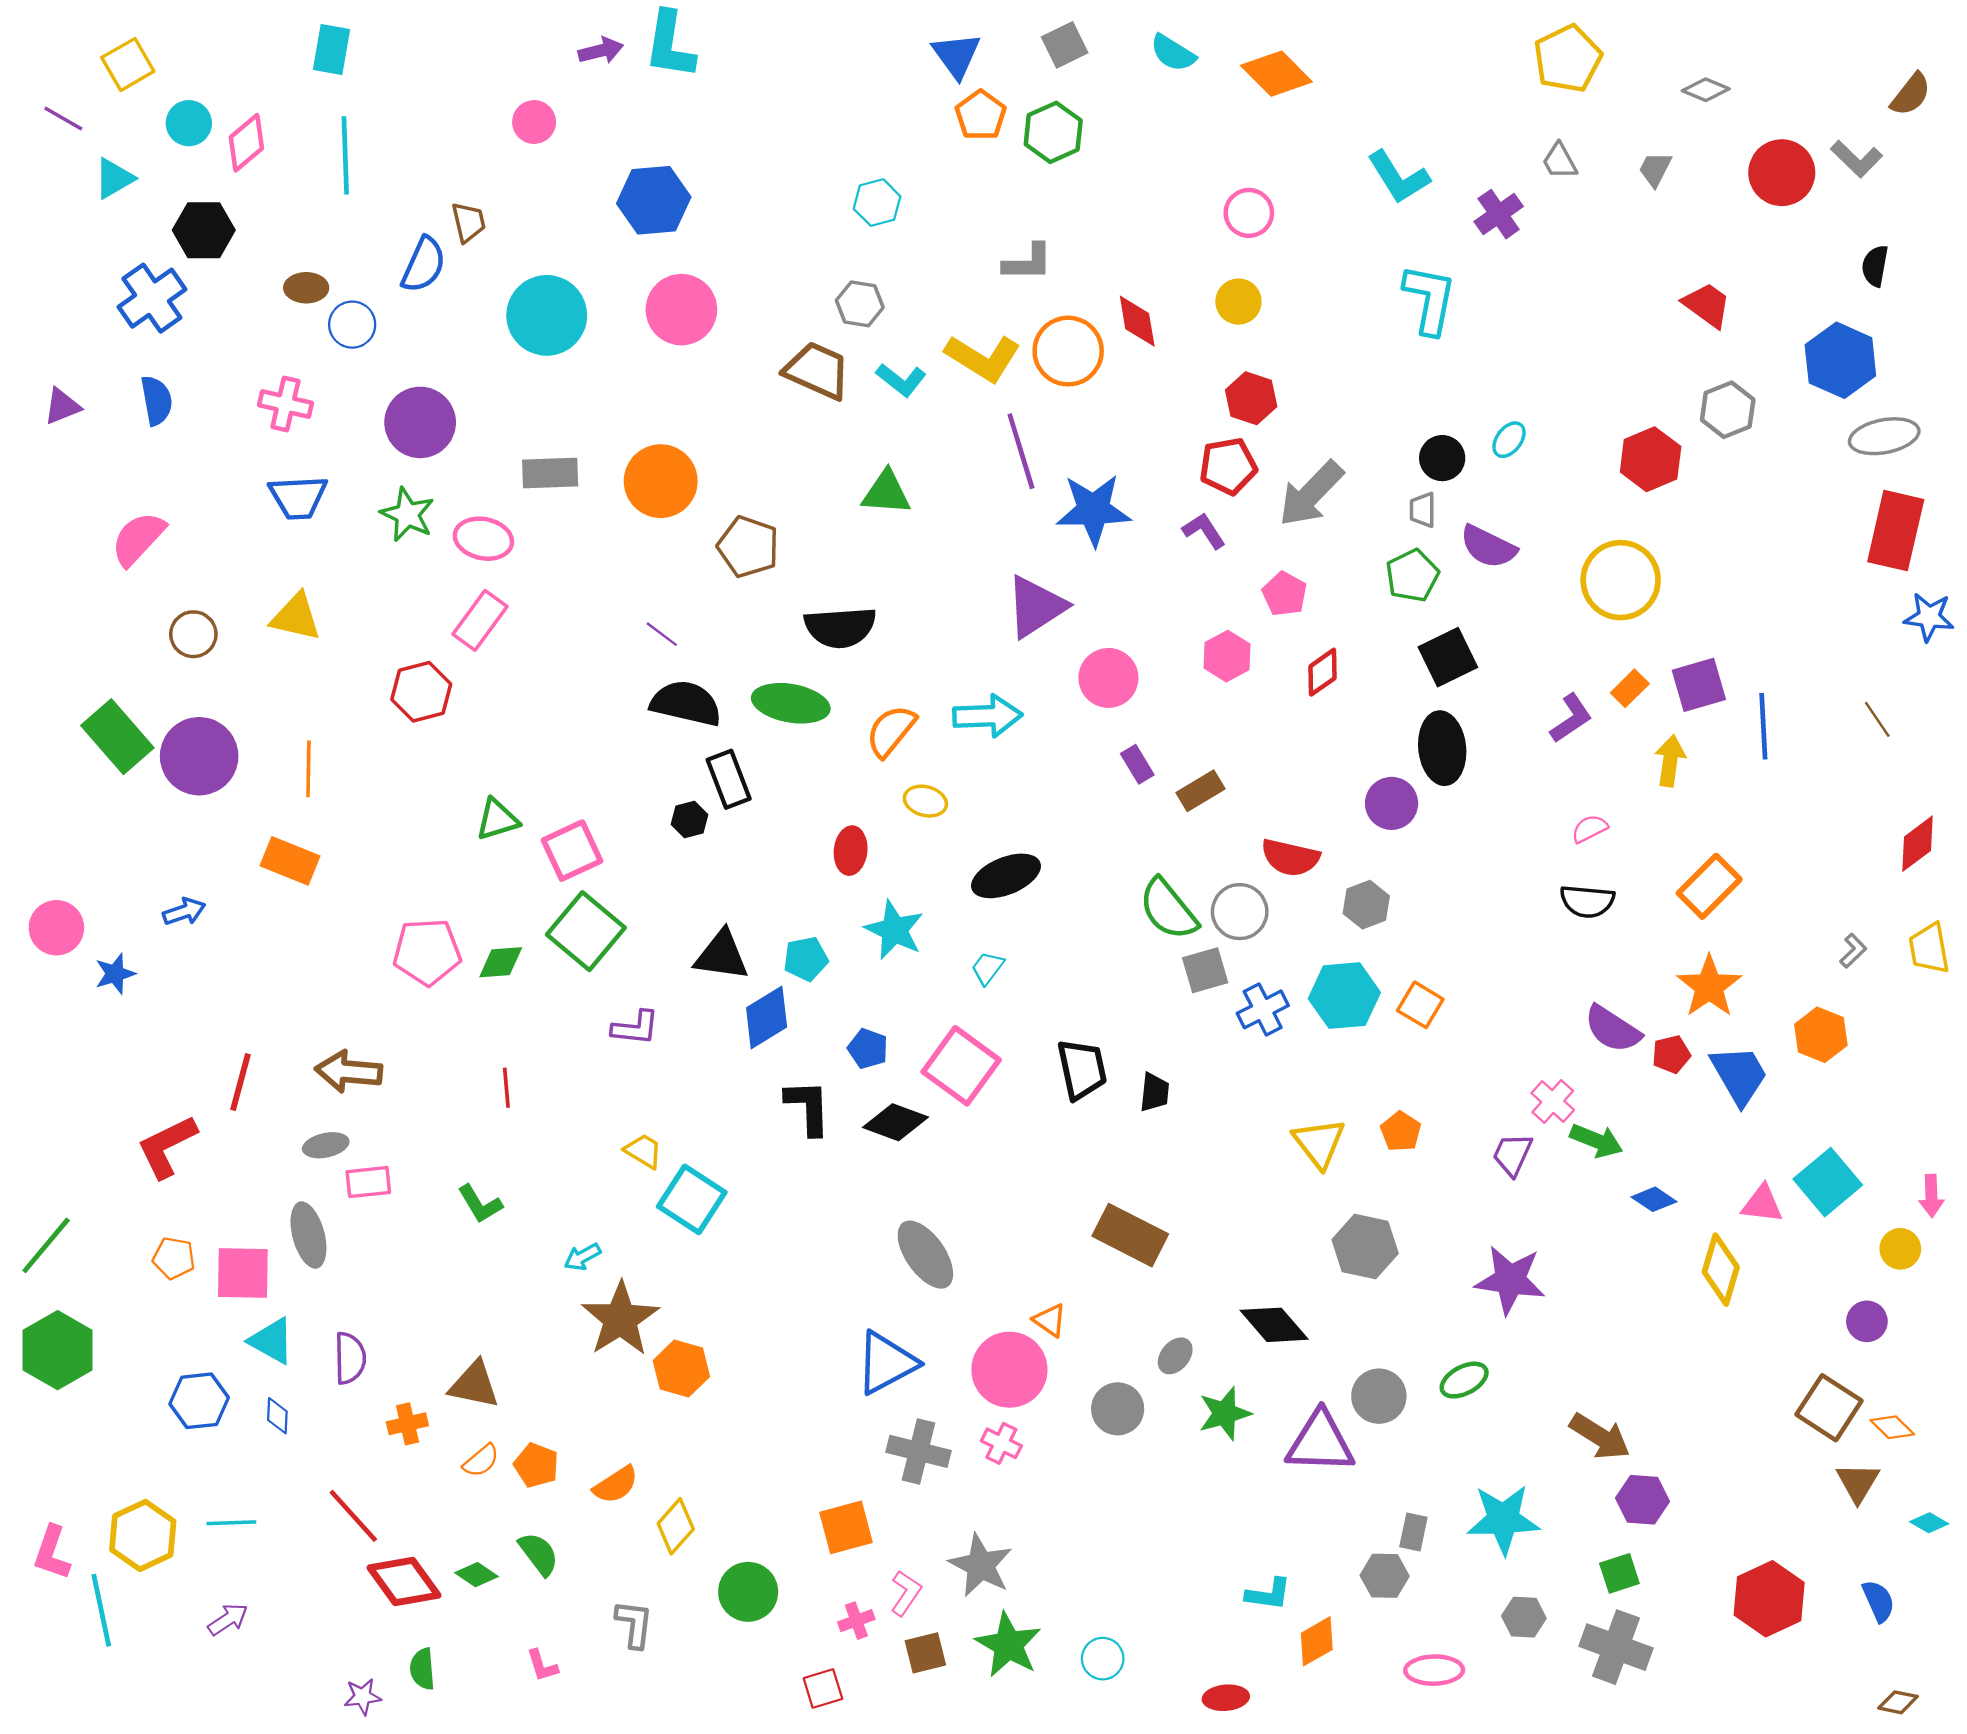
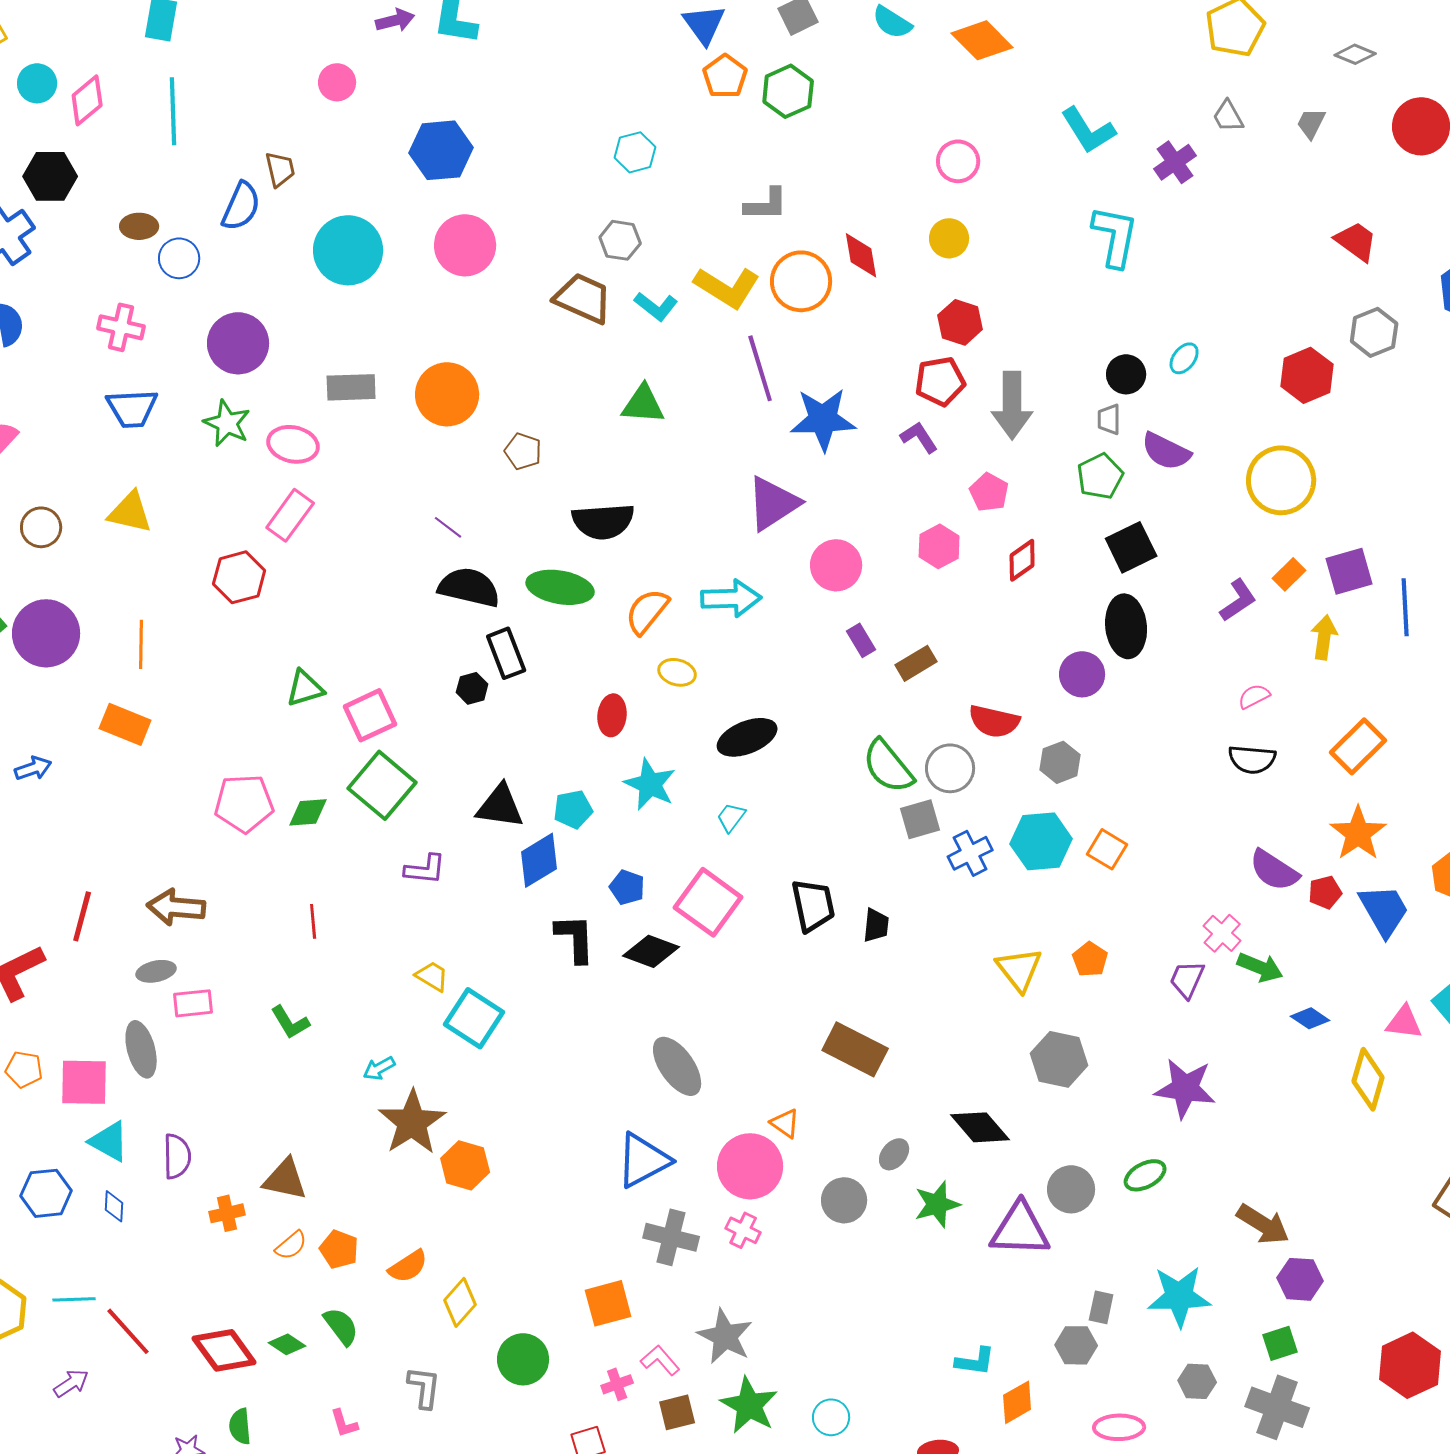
gray arrow: (1311, 494) -> (1012, 405), turned -44
brown pentagon: (748, 547) -> (523, 451), size x0.7
red line: (353, 1516) -> (128, 1331), moved
pink L-shape: (906, 1593) -> (660, 1360), turned -75

